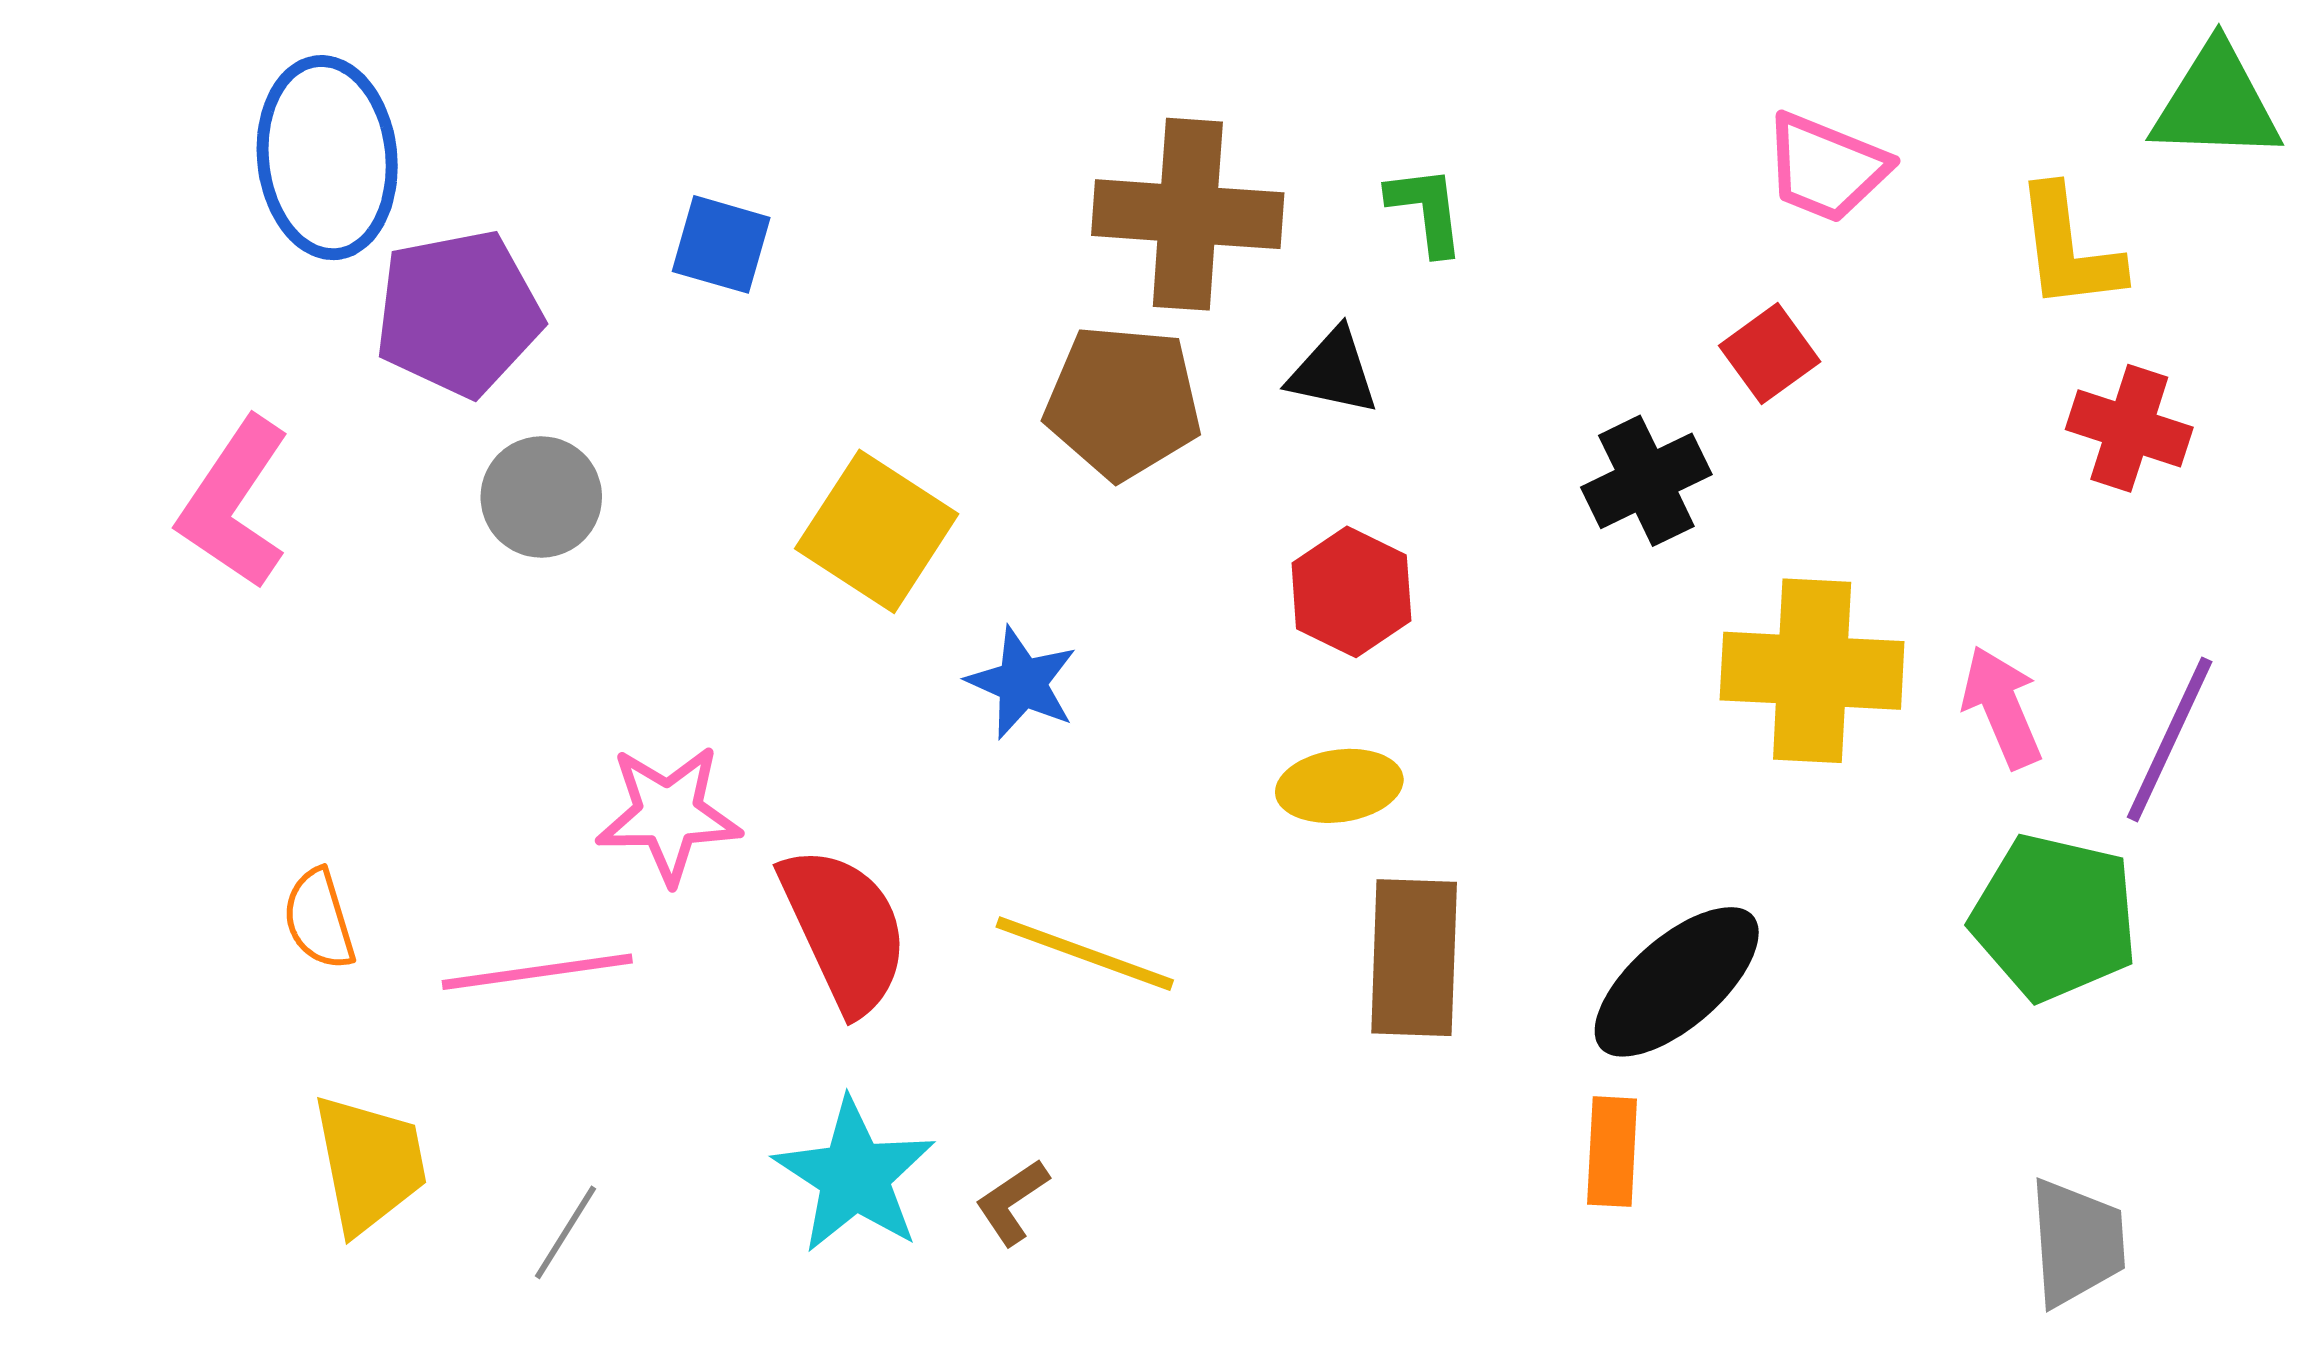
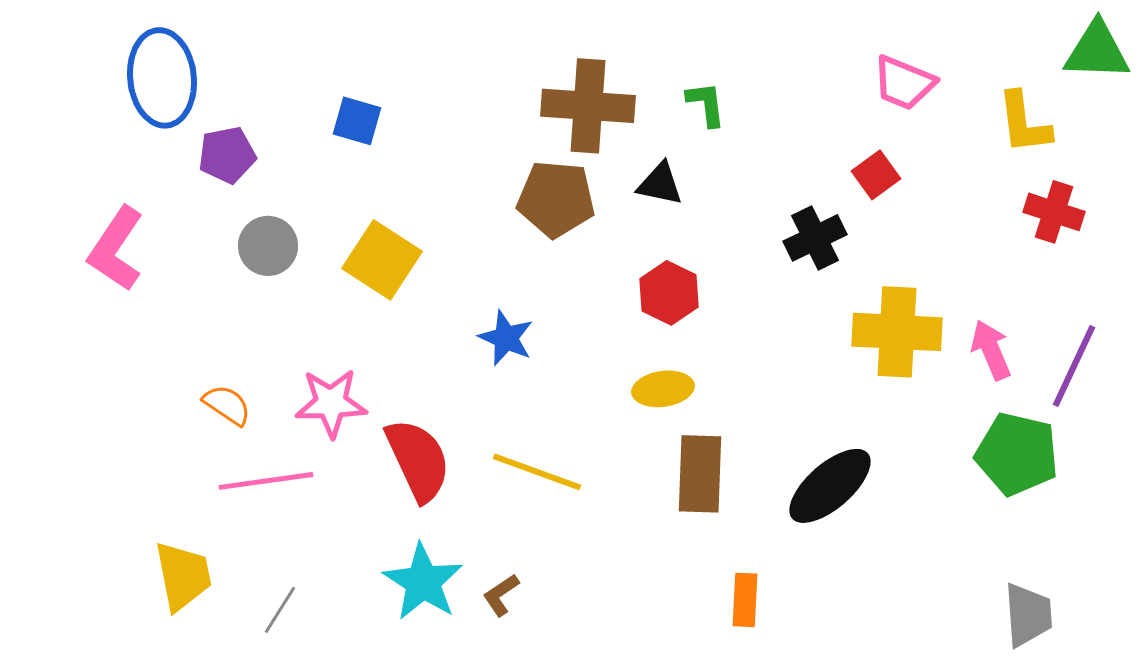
purple pentagon: (458, 313) -> (227, 155), size x0.7
yellow square: (877, 531) -> (382, 260), moved
orange semicircle: (319, 919) -> (227, 405), moved, turned 141
orange rectangle: (1612, 1152) -> (745, 600), moved

